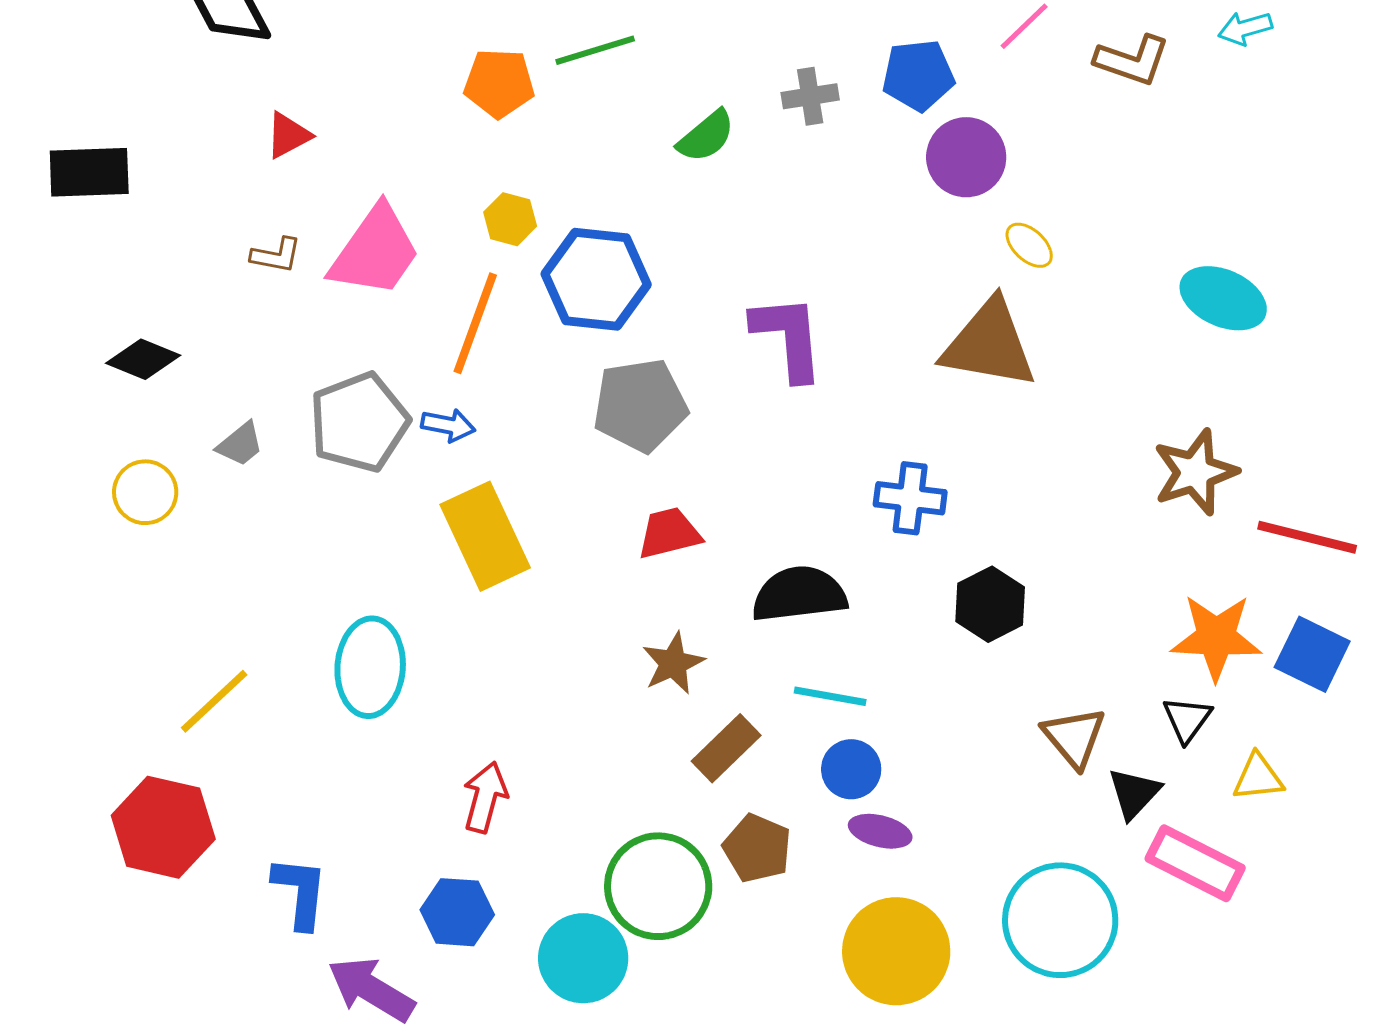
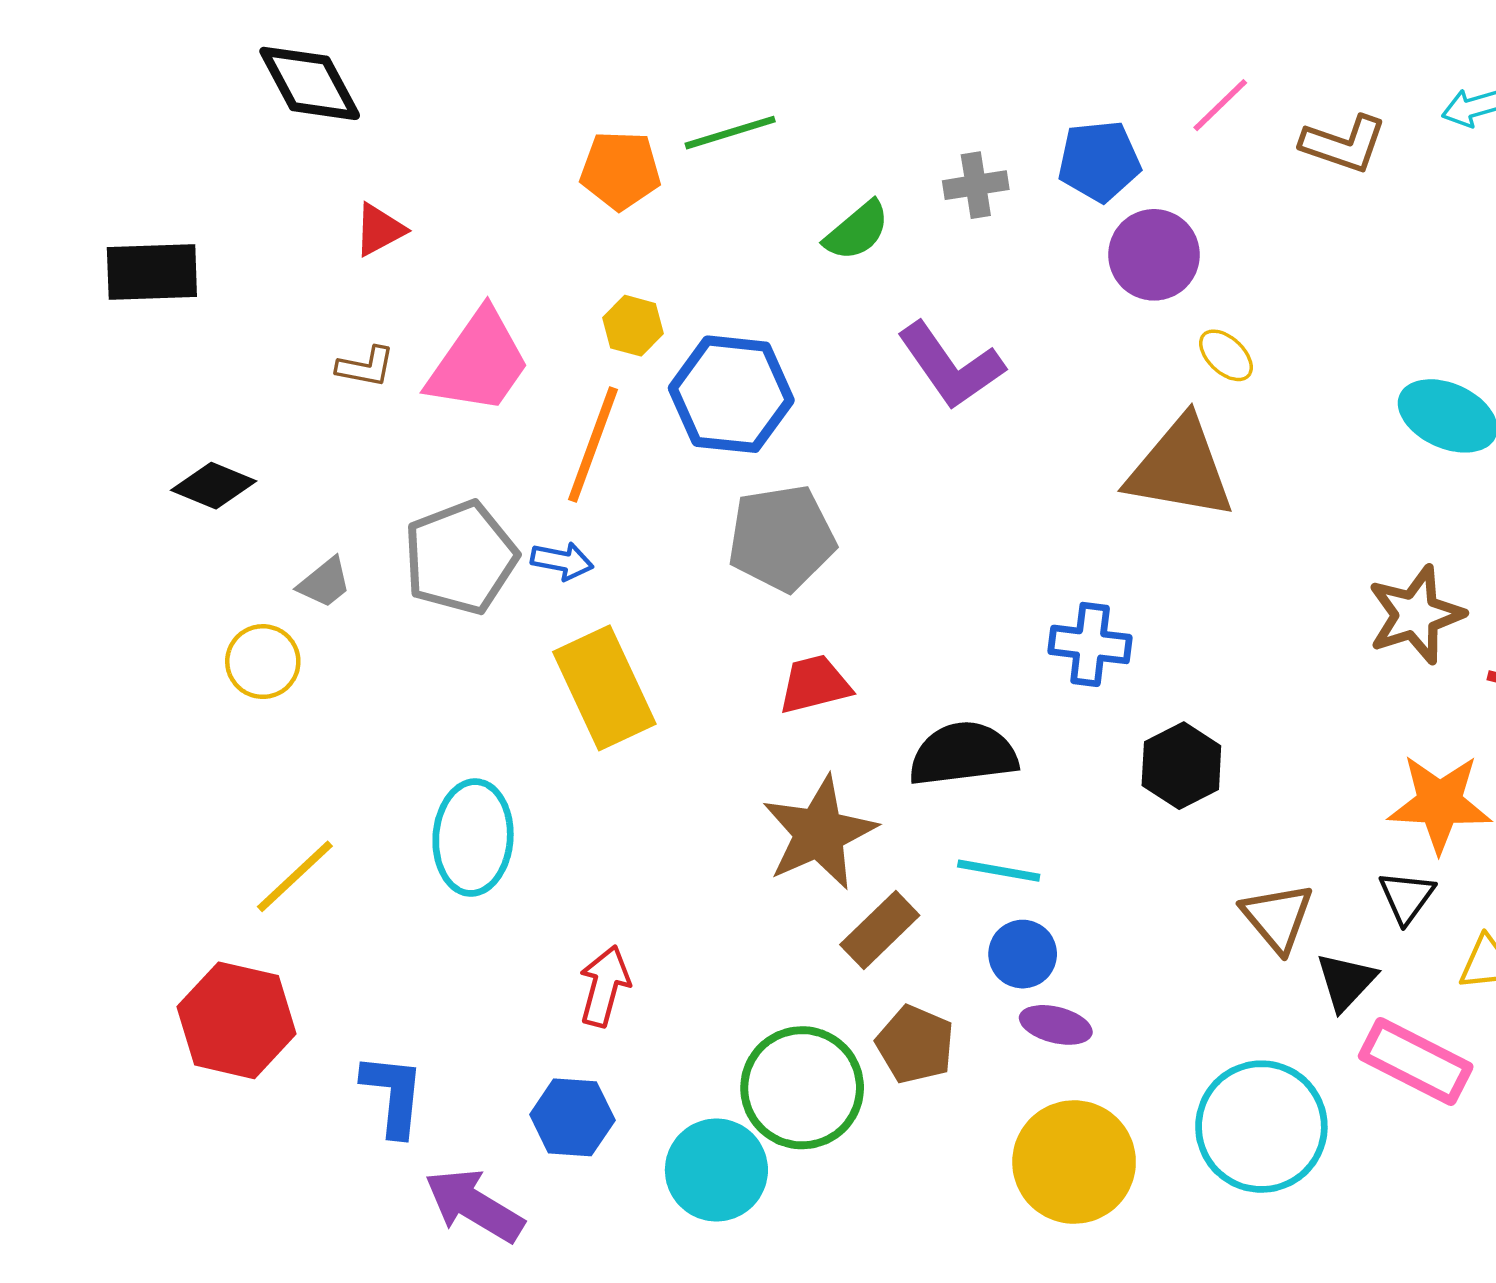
purple L-shape: (788, 337) -> (951, 366), moved, turned 150
yellow circle: (145, 492) -> (263, 662), moved
brown star: (673, 663) -> (819, 833), size x1.6

